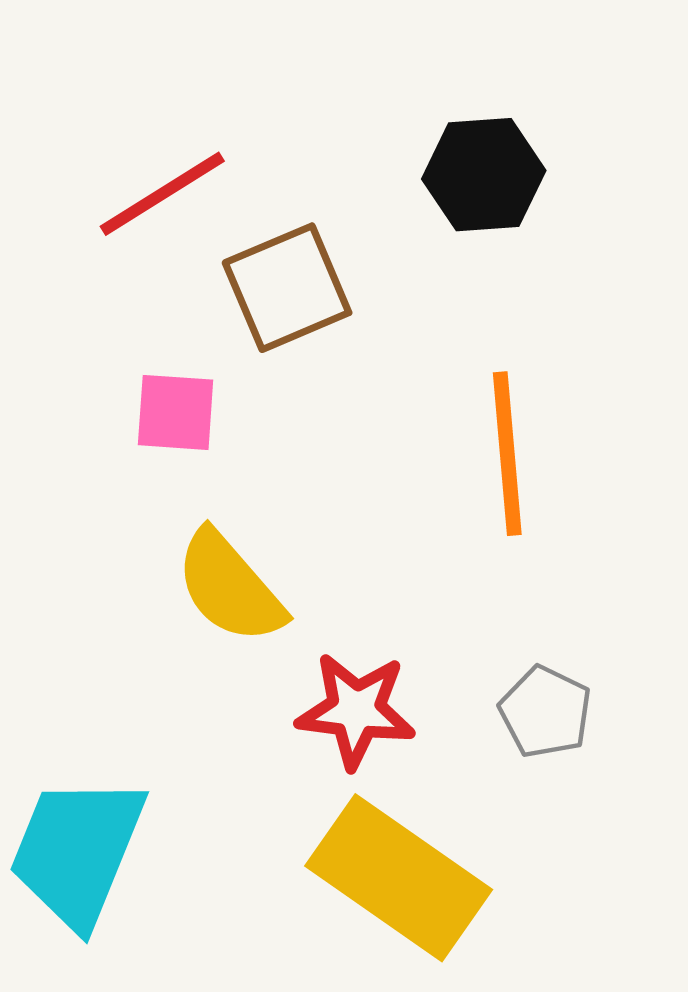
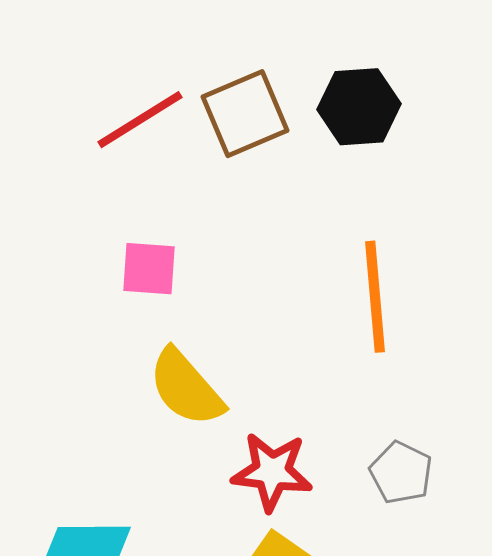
brown square: (287, 288) -> (245, 114), moved

